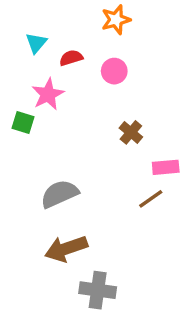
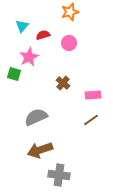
brown cross: (131, 132) -> (63, 83), moved
pink rectangle: (166, 167) -> (93, 95), moved

